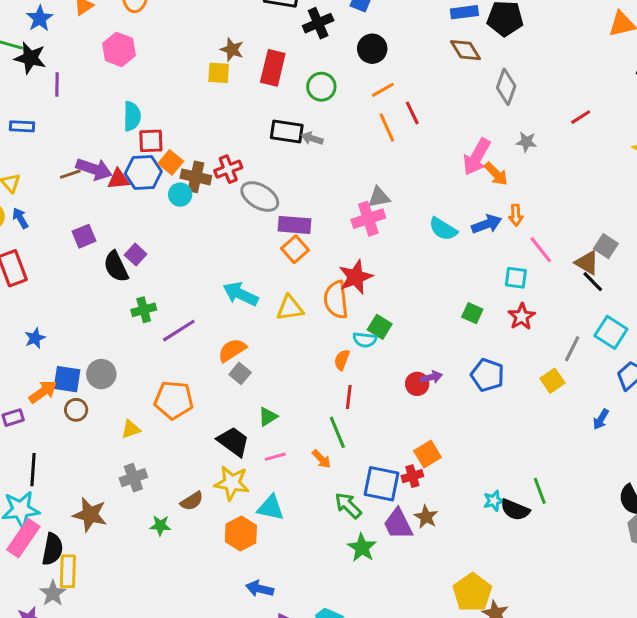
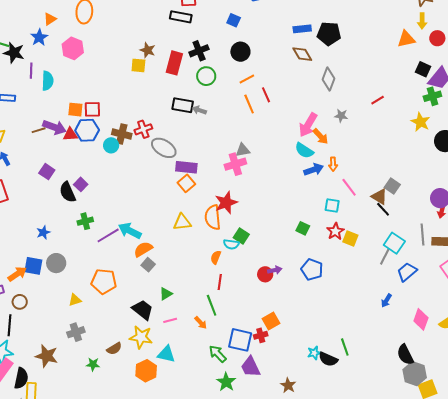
blue star: (40, 18) -> (39, 37), moved
black cross: (318, 23) -> (199, 51), moved
cyan semicircle: (132, 116) -> (48, 81), moved
orange square: (171, 162) -> (75, 110), moved, turned -35
cyan semicircle: (443, 229) -> (304, 151), moved
purple square: (84, 236) -> (47, 172), turned -35
cyan arrow: (241, 294) -> (130, 231), moved
blue star: (35, 338) -> (43, 232), moved
gray line: (572, 349) -> (385, 256), moved
yellow square: (552, 381) -> (350, 239), moved, turned -35
brown circle: (76, 410) -> (20, 302), moved
brown star: (426, 517) -> (288, 385), moved

